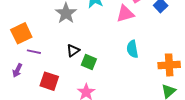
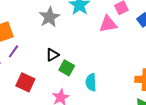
cyan semicircle: (132, 49) -> (91, 82), moved
purple line: (34, 52) -> (13, 51), turned -72

